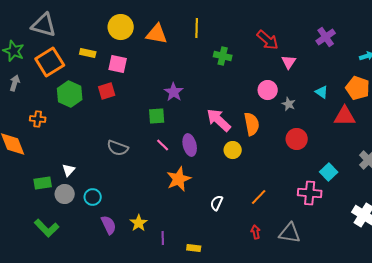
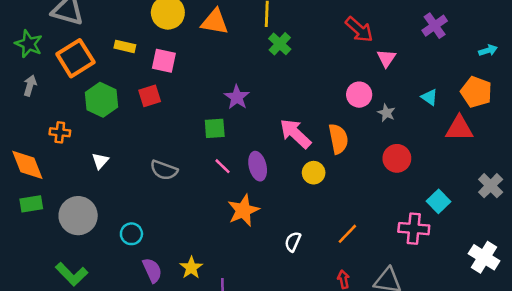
green cross: (223, 56) -> (280, 44), moved, turned 30
white triangle: (69, 170) -> (100, 161), moved
green rectangle: (43, 183) -> (31, 204), moved
gray circle: (65, 194) -> (78, 216), moved, size x1.5

